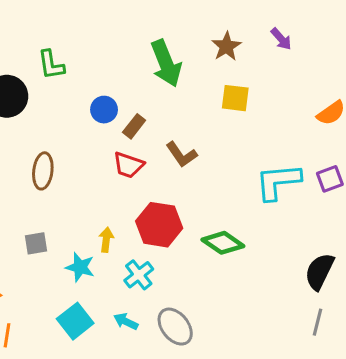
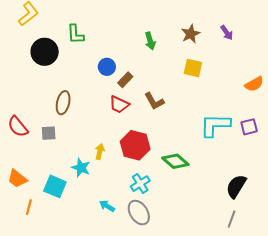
green arrow: (166, 63) -> (150, 41), size x0.6
gray square: (36, 243) -> (49, 133), moved
cyan cross: (139, 275) -> (140, 184), moved
cyan square: (75, 321) -> (55, 186), moved, turned -35

